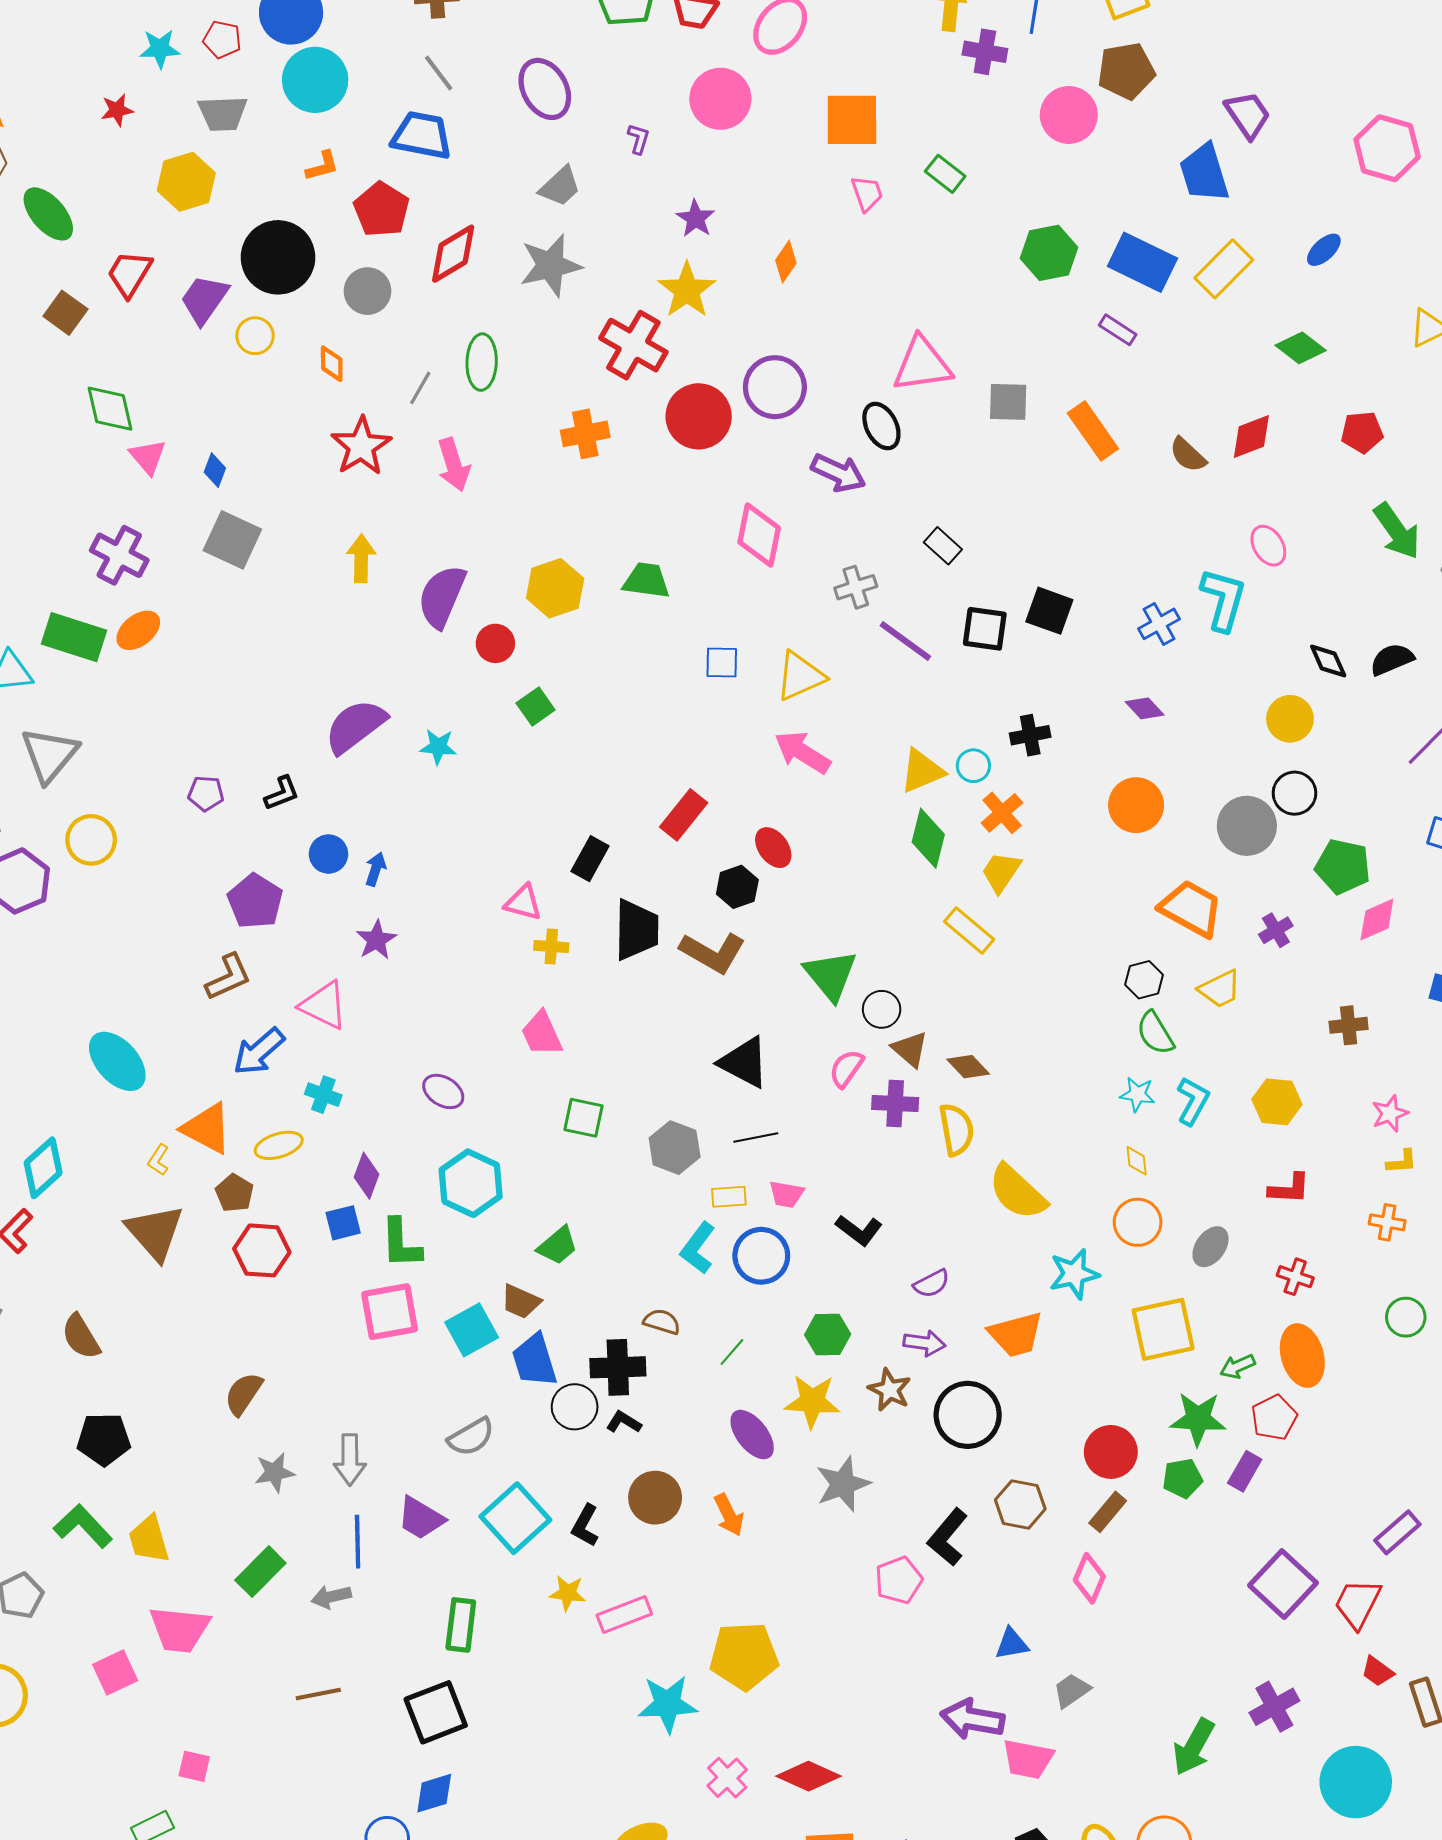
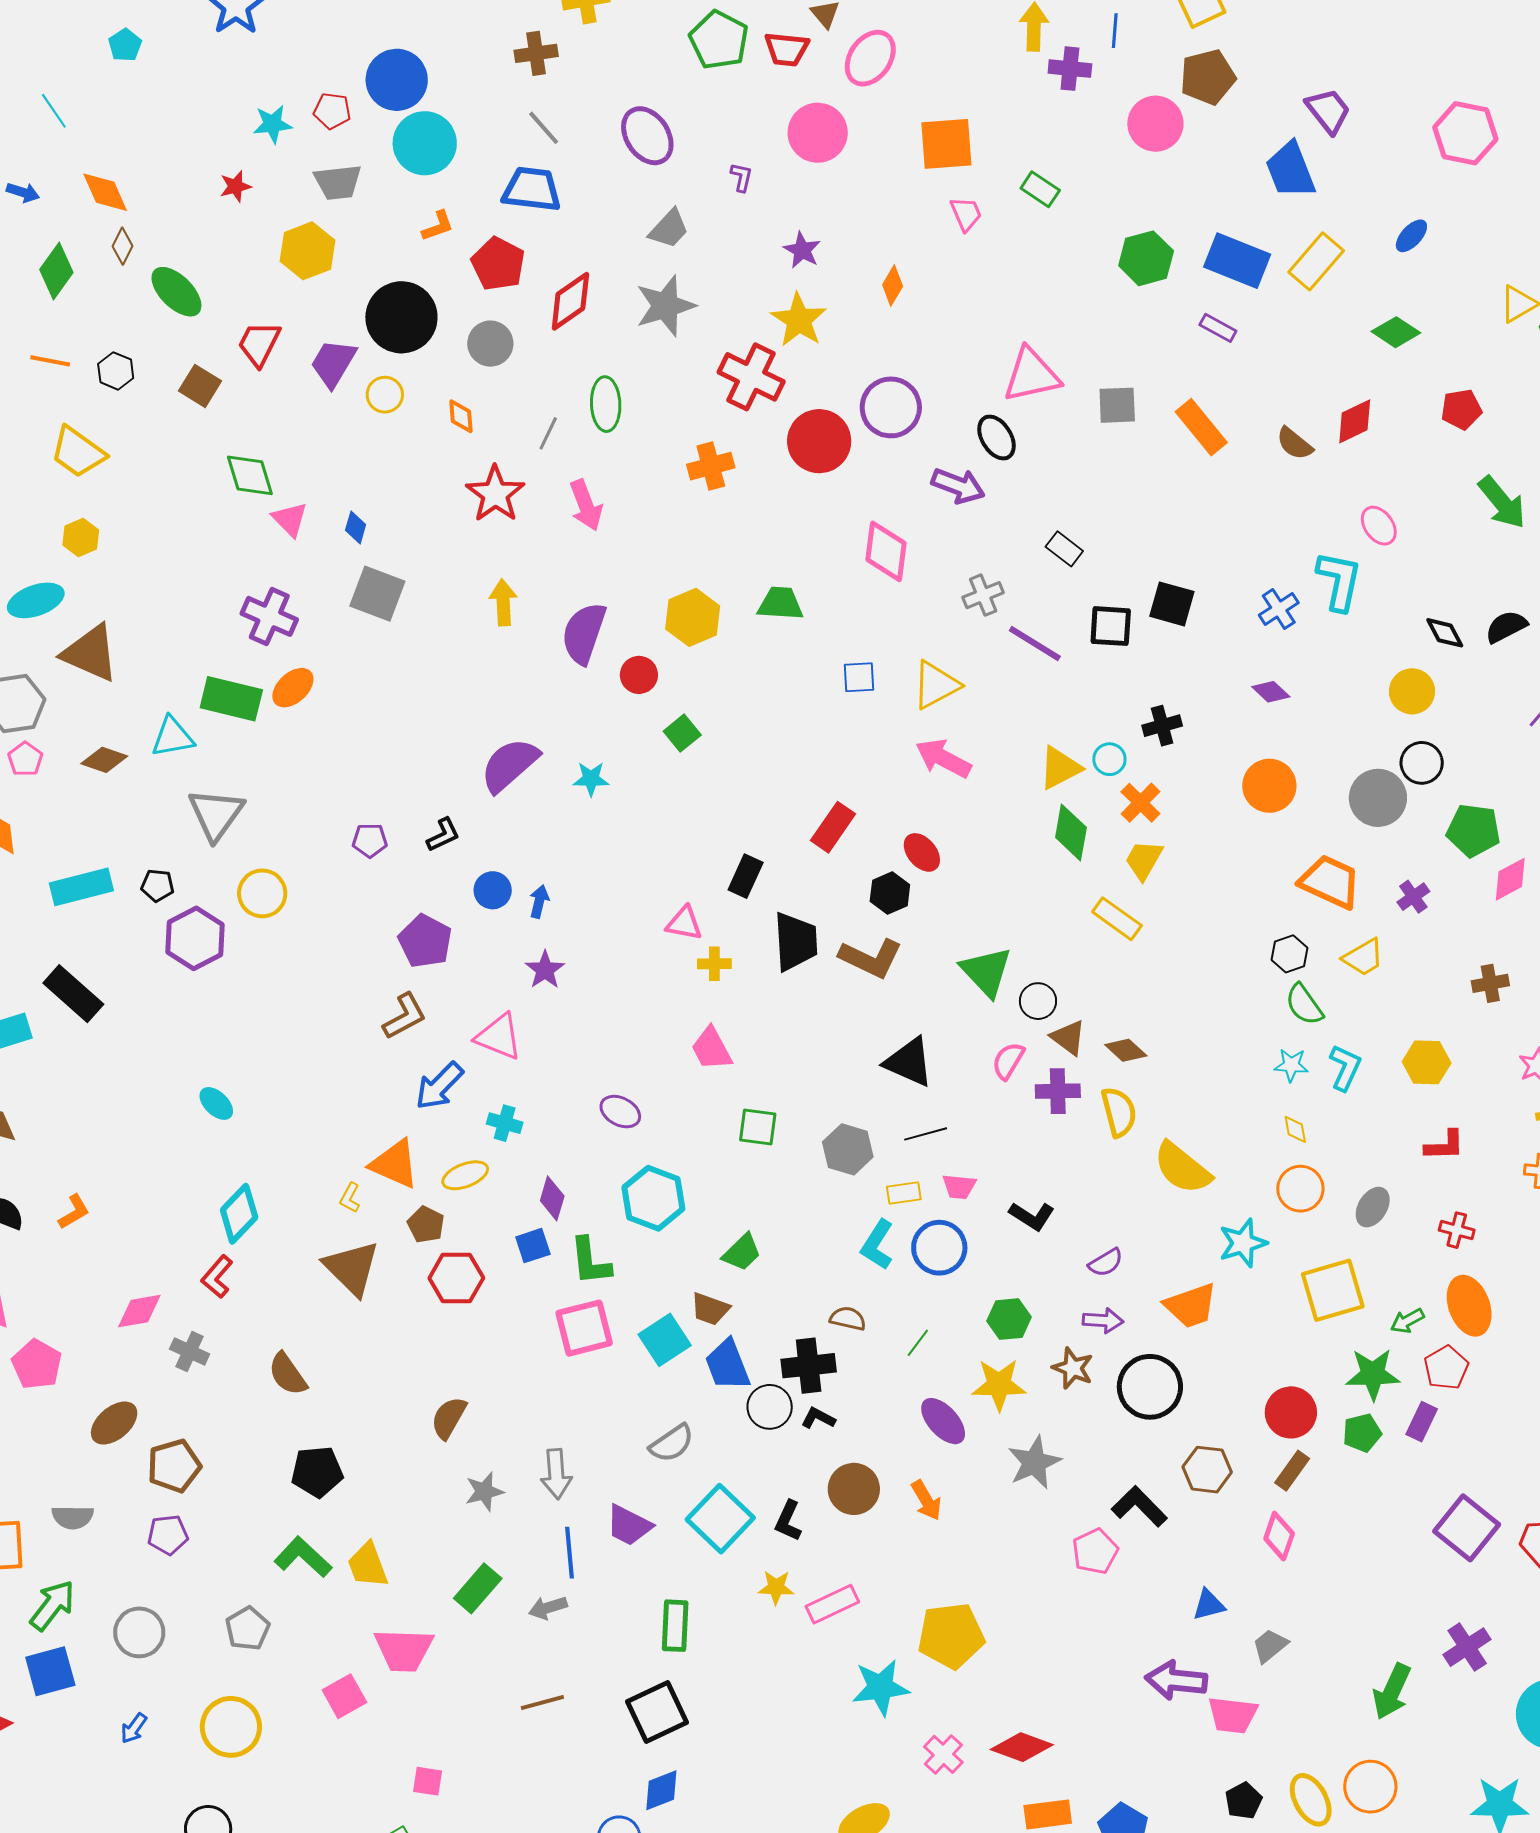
cyan ellipse: (117, 1061) -> (216, 1103), moved, size x0.6
black L-shape: (948, 1537) -> (1139, 1506), turned 100

